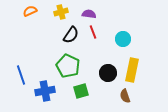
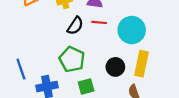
red line: (93, 32) -> (99, 22), turned -64
cyan circle: (123, 39) -> (132, 30), size x1.6

